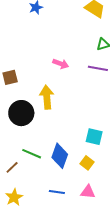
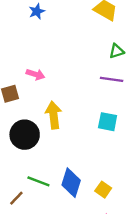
pink arrow: (61, 64) -> (35, 74), moved
cyan square: (94, 137) -> (108, 122), moved

